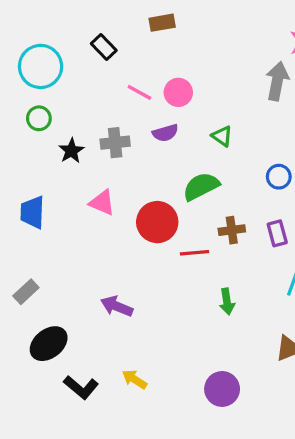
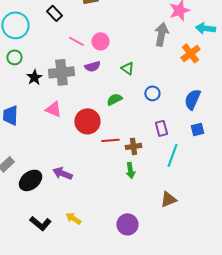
gray cross: (115, 143) -> (61, 72), size x1.4
blue circle: (279, 177) -> (152, 93), moved
green semicircle: (201, 186) -> (114, 99), size x0.7
brown cross: (232, 230) -> (133, 146), moved
black ellipse: (49, 344) -> (30, 180), moved

